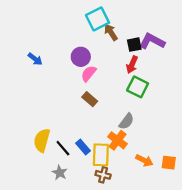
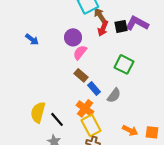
red arrow: (132, 65) -> (103, 28), moved
orange cross: (118, 140) -> (85, 108), moved
blue rectangle: (83, 147) -> (94, 88), moved
yellow rectangle: (101, 155) -> (91, 125), turned -30

